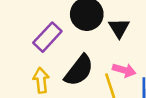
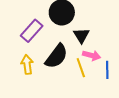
black triangle: (119, 28) -> (81, 35), moved

